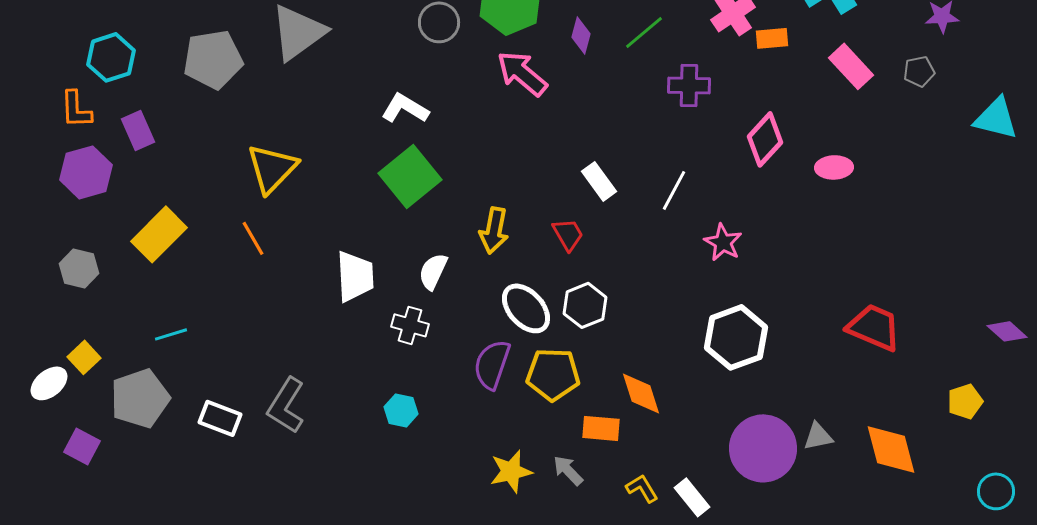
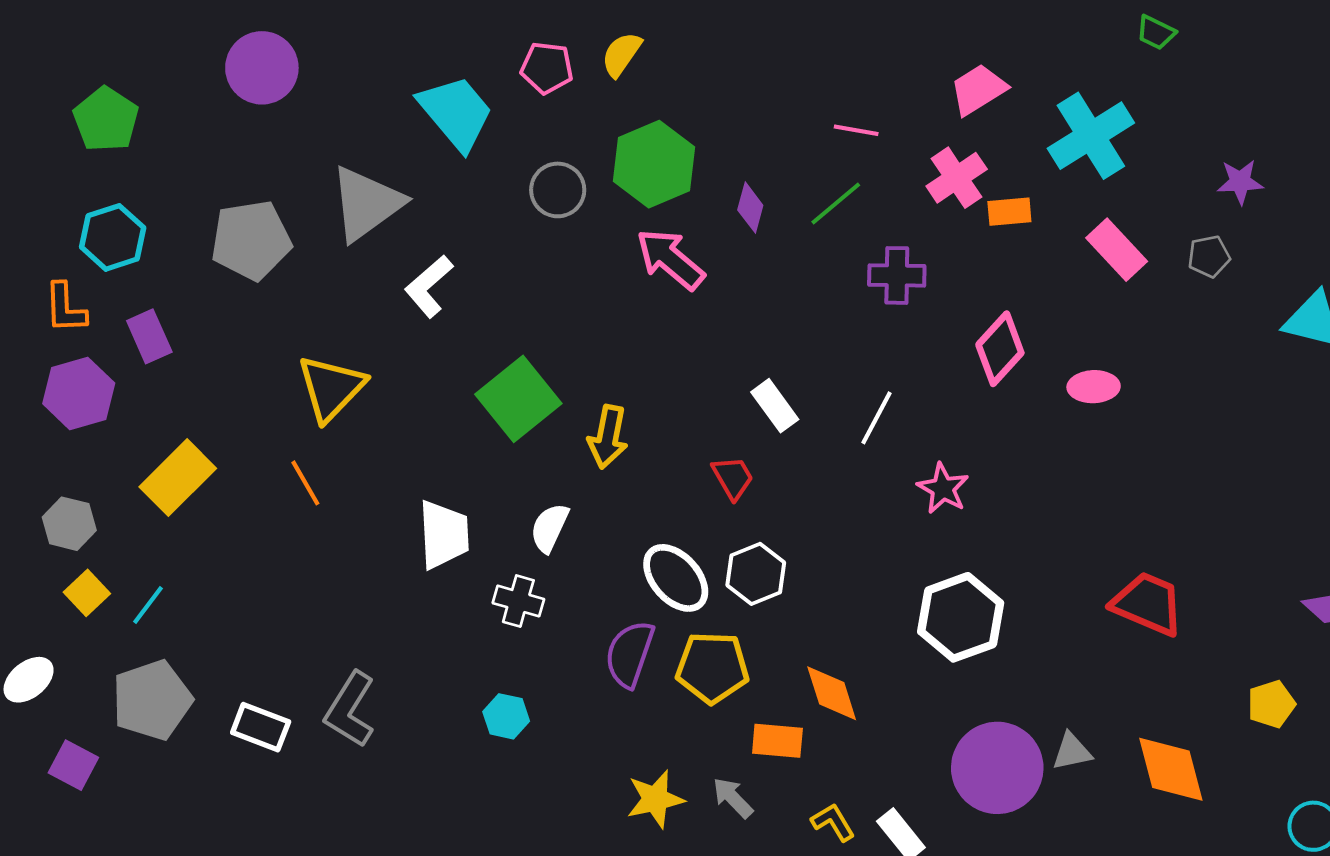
white L-shape: (405, 108) -> (429, 286), moved, turned -72
yellow arrow: (494, 230) -> (608, 437), moved
cyan line: (171, 334) -> (148, 605), moved, turned -36
yellow square: (84, 357) -> (87, 593), moved

